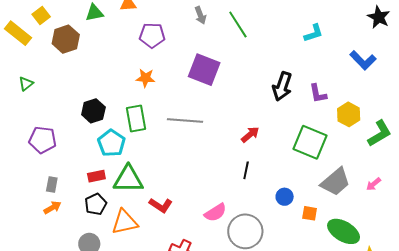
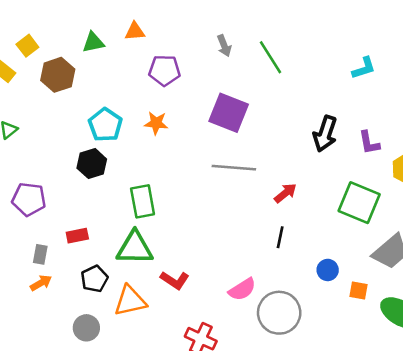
green rectangle: (136, 119) -> (143, 201), moved
gray line: (185, 121) -> (234, 168), moved
cyan pentagon: (111, 143) -> (105, 125), moved
red rectangle: (96, 176) -> (77, 236), moved

